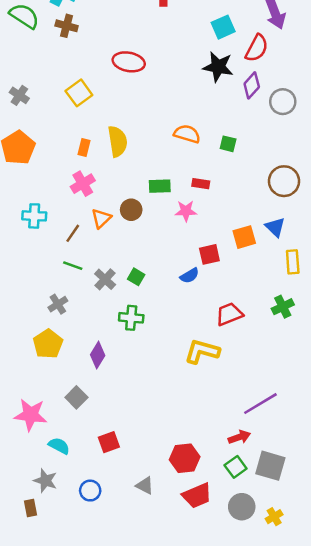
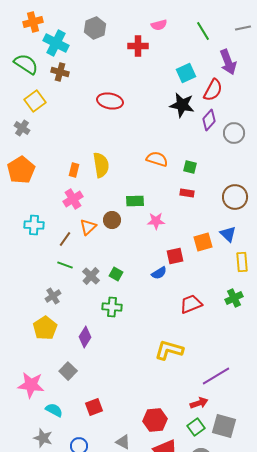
yellow square: (79, 93) -> (35, 101), moved
red rectangle: (201, 184) -> (187, 193), moved
yellow L-shape: (202, 351) -> (169, 350), moved

